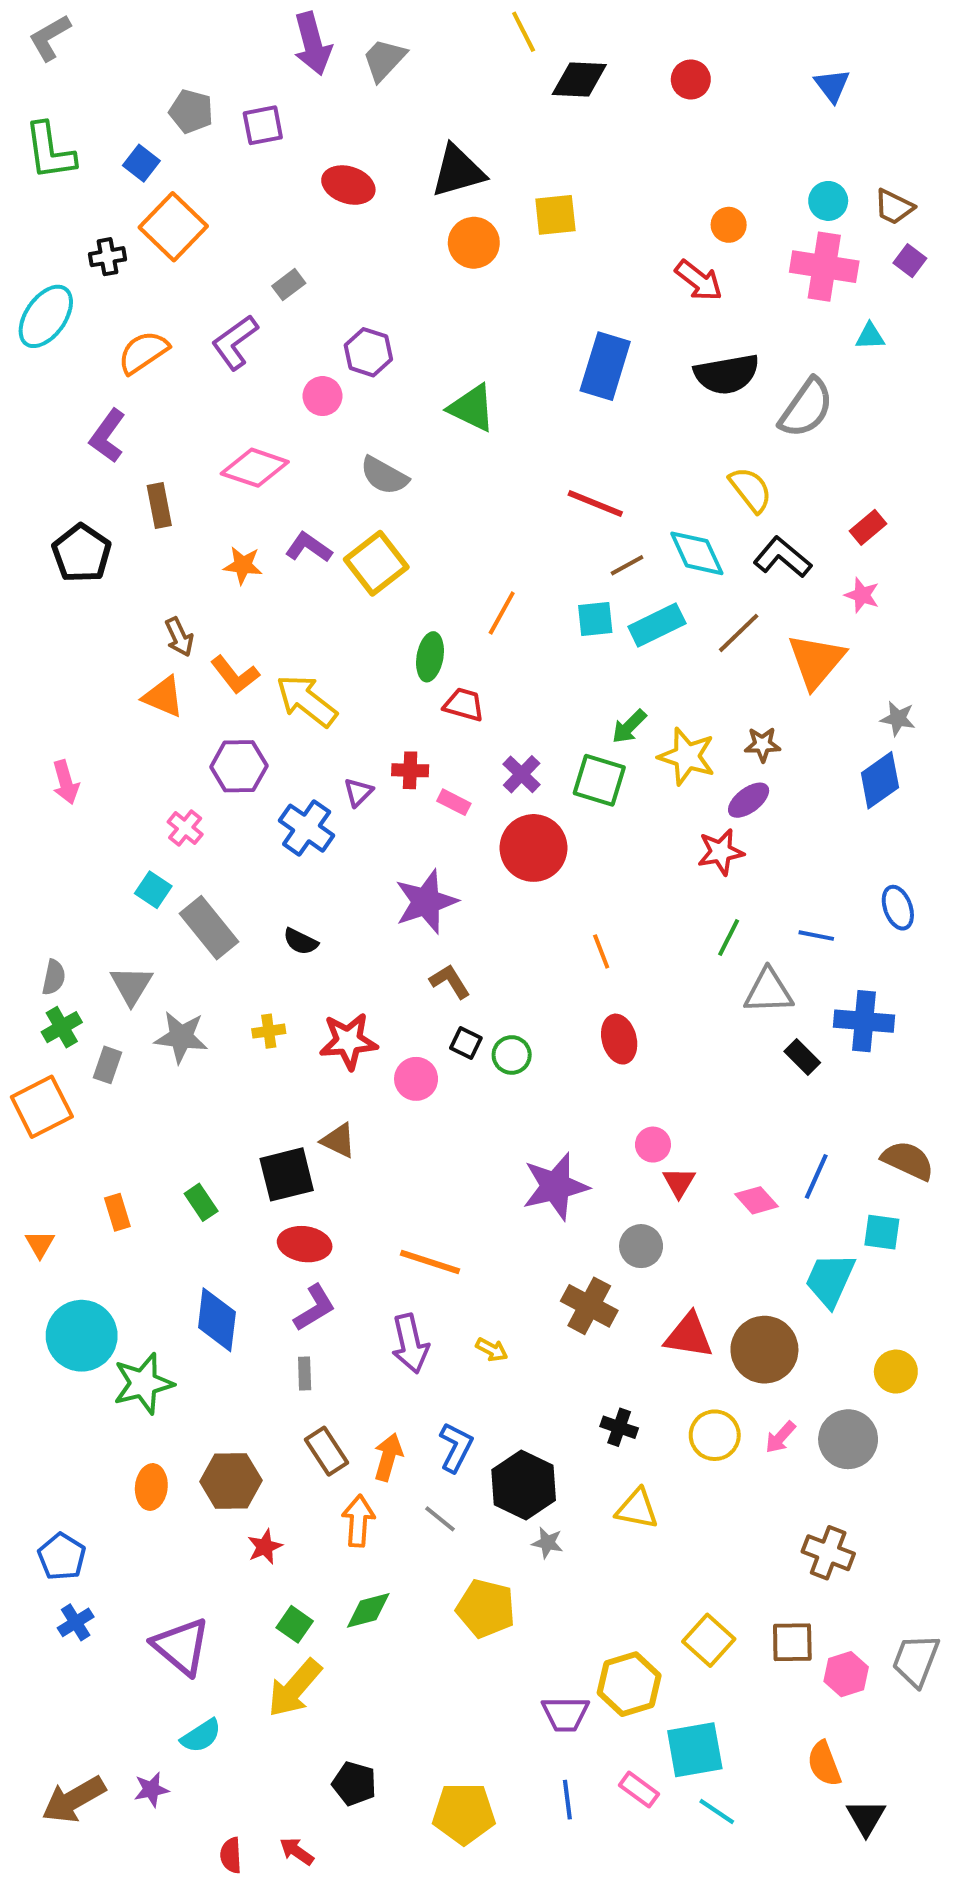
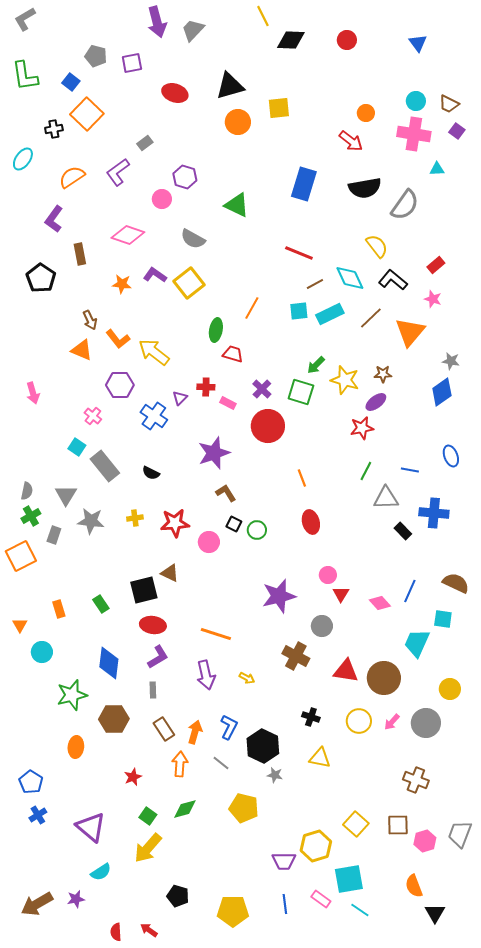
cyan ellipse: (46, 316) -> (23, 159), size x0.7
cyan circle: (82, 1336) -> (42, 652), moved, size x0.6
brown hexagon: (231, 1481) -> (114, 719), moved

